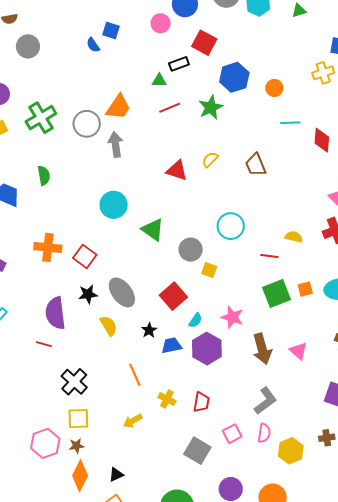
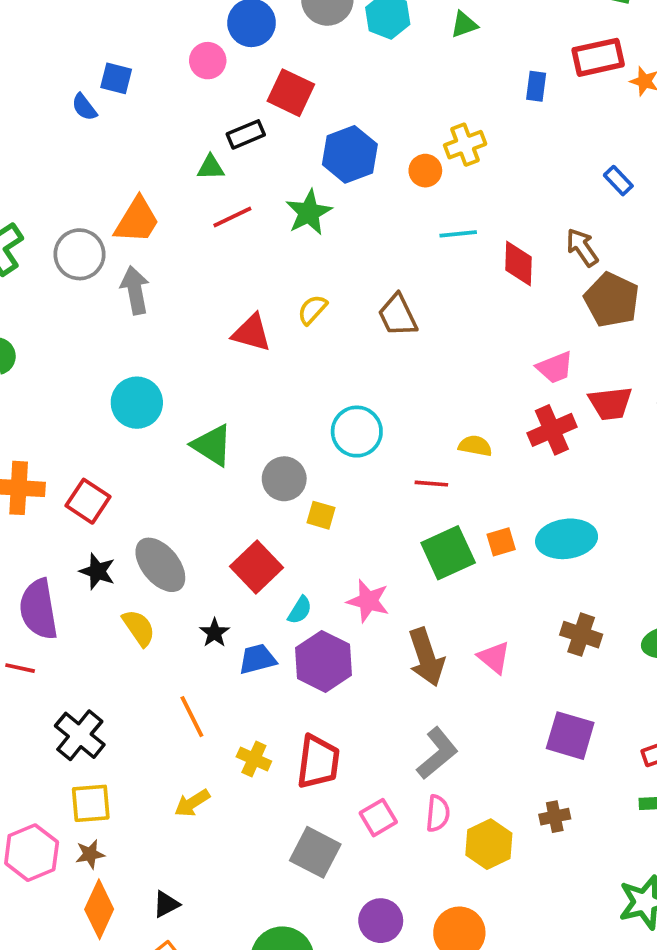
yellow cross: (323, 73) -> (465, 145), moved
black star: (88, 294) -> (97, 571), turned 30
red trapezoid: (201, 402) -> (318, 762), size x1.4

